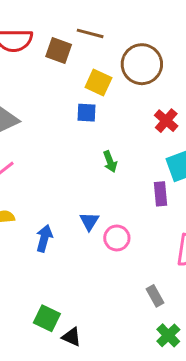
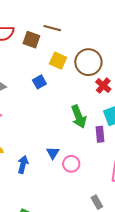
brown circle: (142, 64) -> (88, 62), moved
blue square: (87, 113) -> (39, 82), moved, turned -32
green arrow: (110, 162) -> (79, 117), moved, size x1.6

